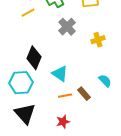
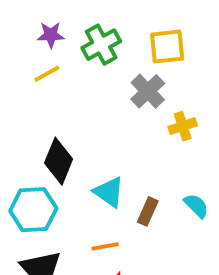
gray cross: (67, 27) -> (148, 91), moved
brown rectangle: (84, 94) -> (148, 211), moved, turned 64
orange line: (65, 96) -> (105, 246), moved

